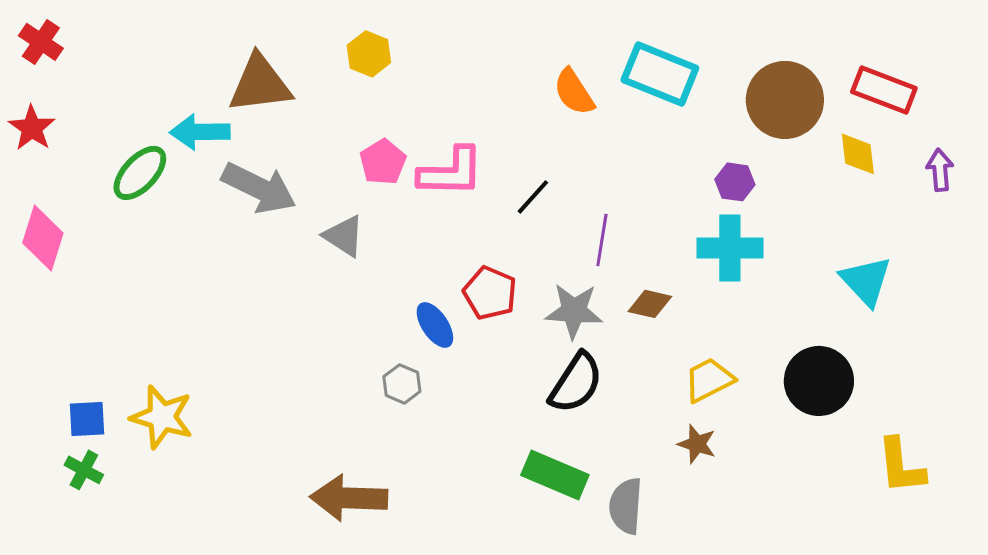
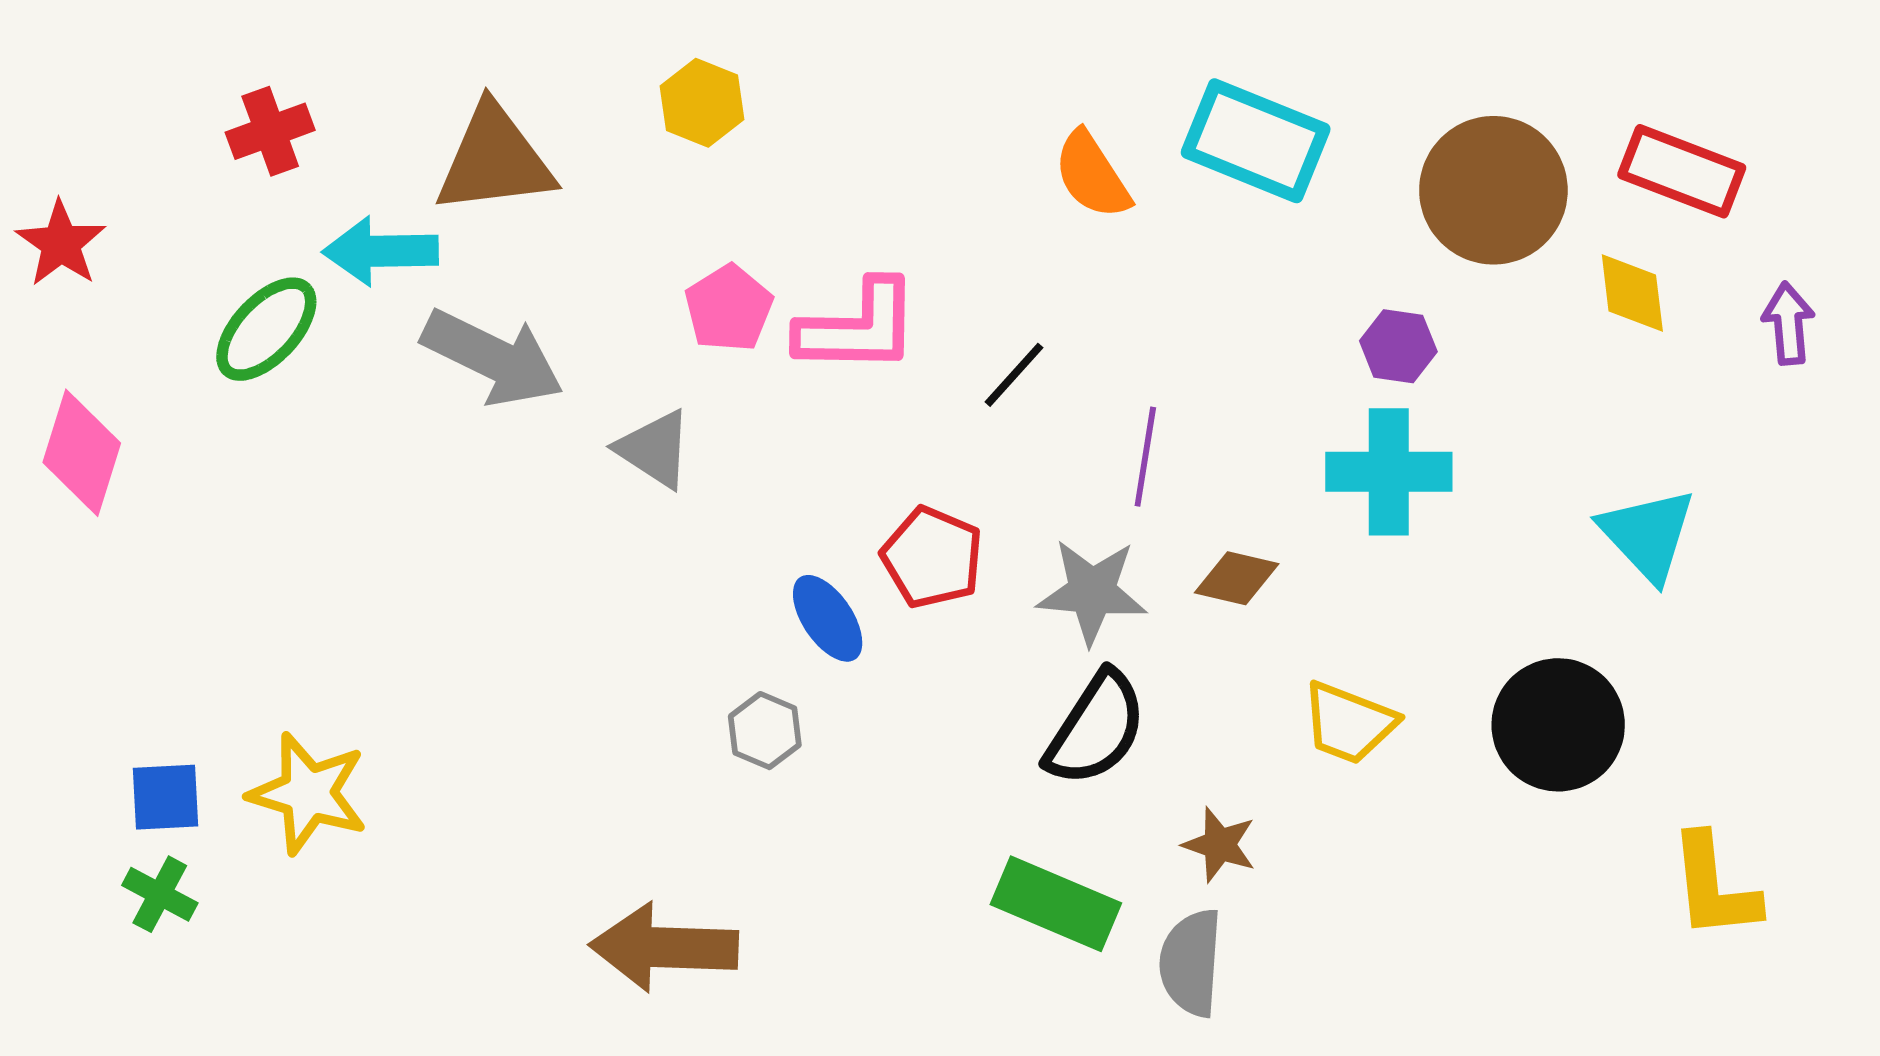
red cross: (41, 42) -> (270, 131), moved, turned 36
yellow trapezoid: (709, 380) -> (1349, 723), turned -132
brown star: (697, 444) -> (1219, 845), moved

